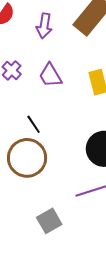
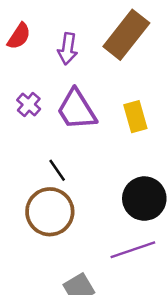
purple trapezoid: (50, 75) -> (77, 110), size x1.4

